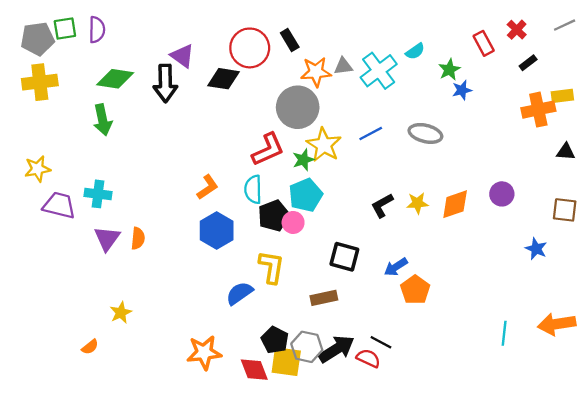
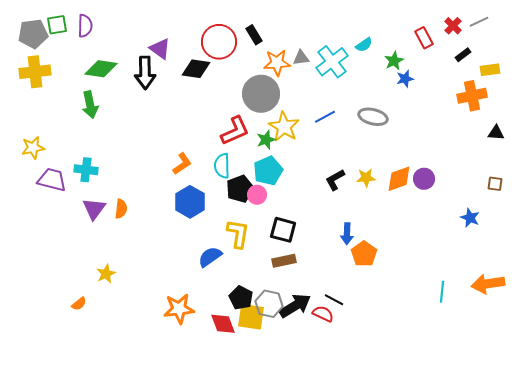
gray line: (565, 25) -> (479, 22), moved
yellow rectangle: (562, 96) -> (490, 70), moved
purple circle: (502, 194) -> (424, 179), moved
brown square: (565, 210) -> (495, 184), size x0.7
black square: (344, 257) -> (283, 230), moved
blue arrow: (396, 267) -> (347, 234), turned -55

